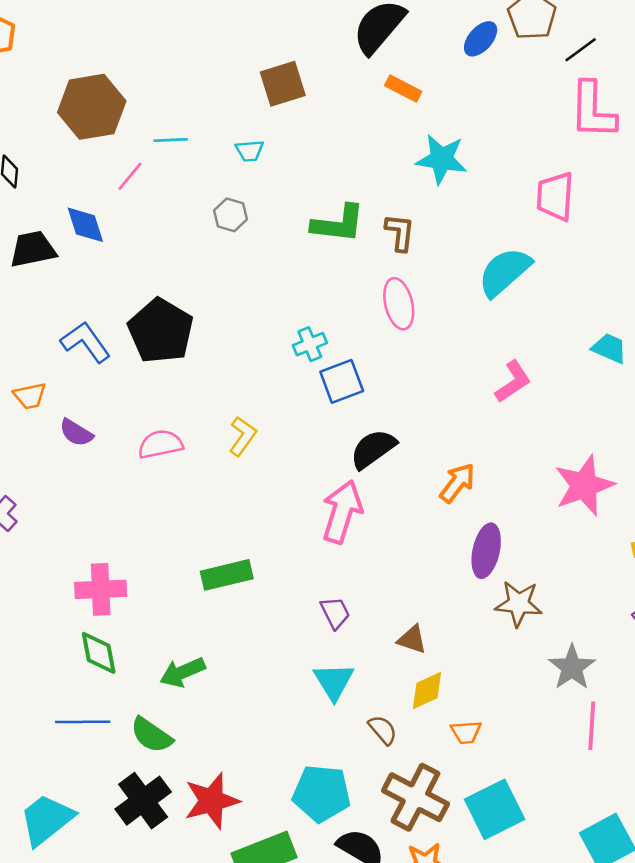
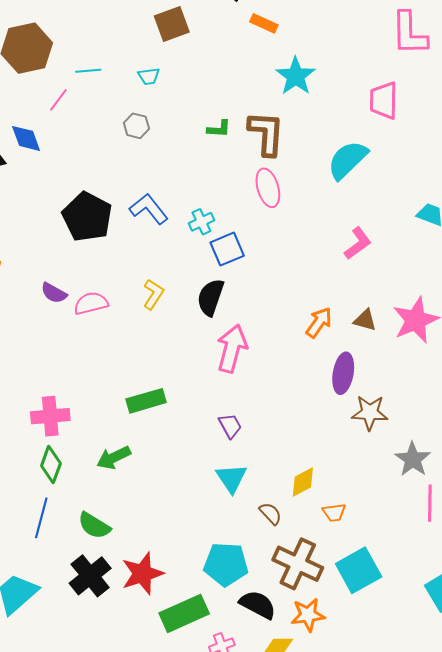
cyan star: (442, 159) -> (296, 76), turned 30
green L-shape: (338, 224) -> (219, 129), size x0.6
brown L-shape: (400, 232) -> (266, 133), size x1.6
blue L-shape: (86, 342) -> (149, 209), moved
purple semicircle: (76, 433) -> (54, 293), moved
black semicircle: (373, 449) -> (211, 297), moved, turned -33
brown triangle: (412, 640) -> (365, 320), moved
green diamond: (99, 653) -> (51, 465), turned 33
green arrow: (182, 672) -> (114, 458), moved
blue line: (83, 722) -> (41, 518), turned -72

